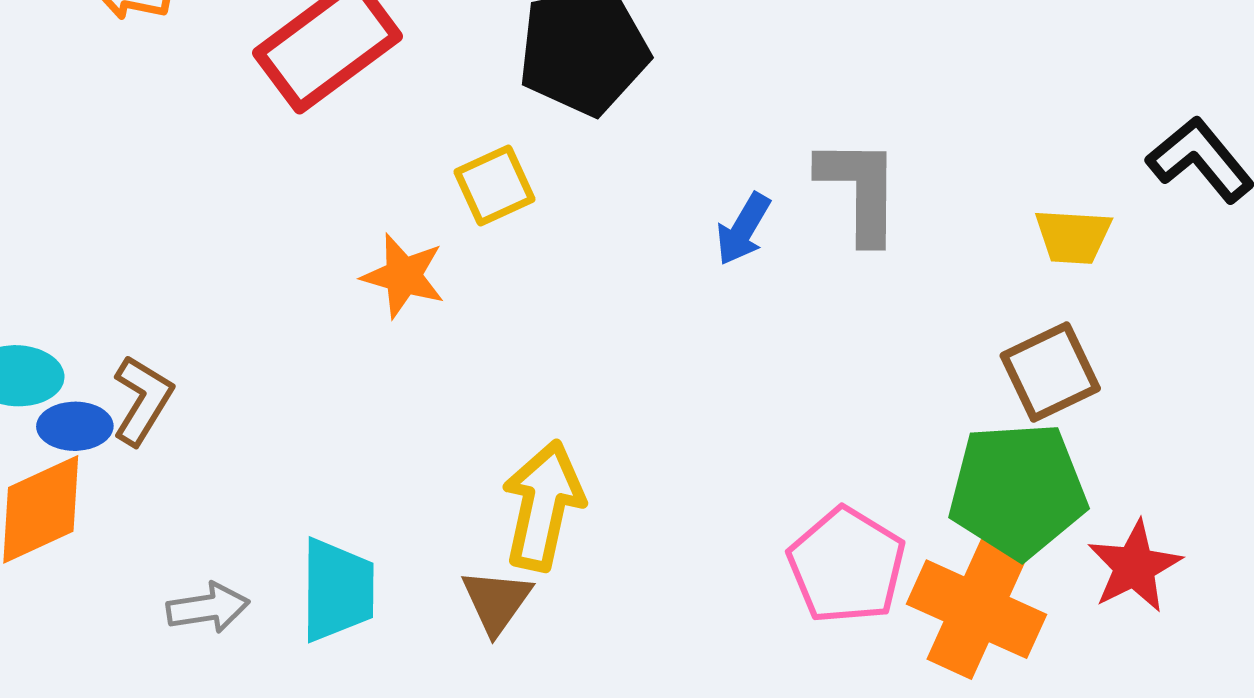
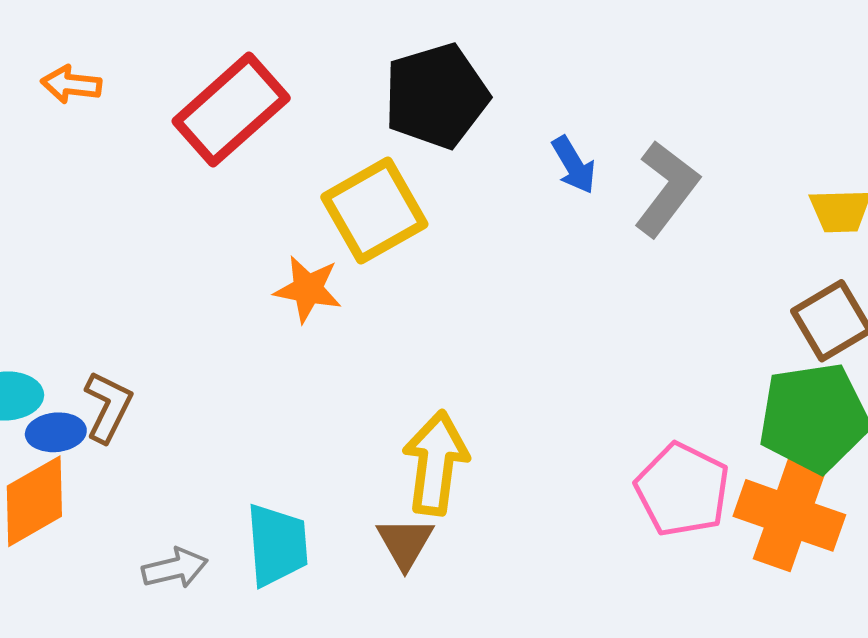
yellow square: (494, 186) -> (374, 211), size x1.6
gray L-shape: (860, 190) -> (667, 189), turned 42
blue arrow: (743, 229) -> (574, 165), moved, turned -56

